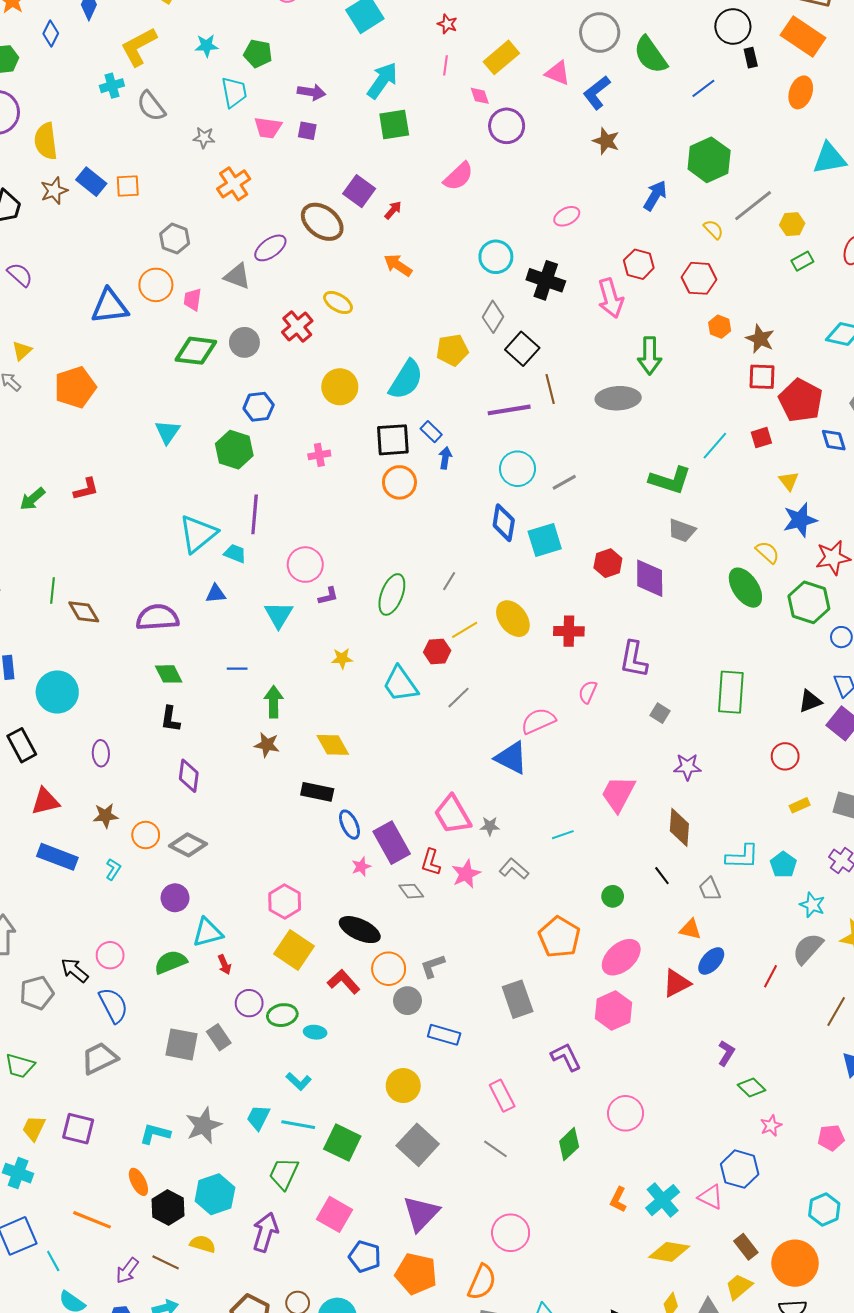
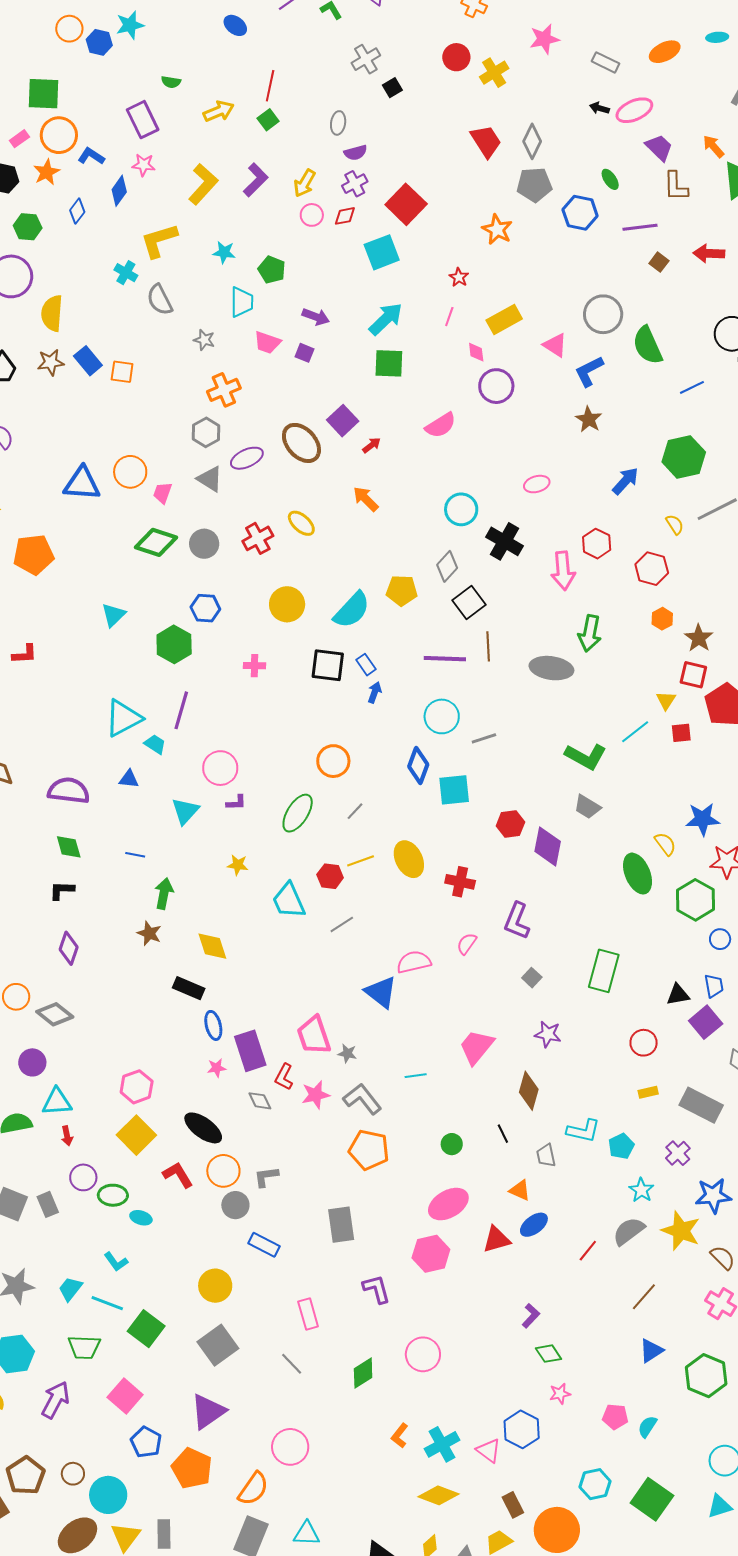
cyan cross: (112, 86) -> (126, 273), turned 35
gray hexagon: (175, 239) -> (206, 432), moved
yellow triangle: (789, 481) -> (666, 700), moved
orange circle: (399, 482) -> (333, 761), moved
black L-shape: (170, 719) -> (62, 890), turned 72
gray L-shape: (514, 869) -> (362, 1099), size x1.4
orange pentagon: (559, 937) -> (369, 1150), moved, turned -30
green trapezoid: (284, 1174) -> (84, 1347), turned -124

